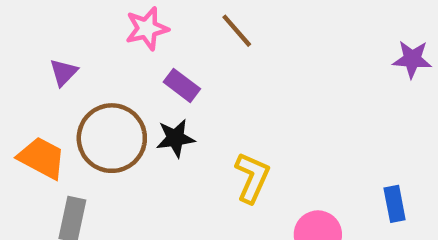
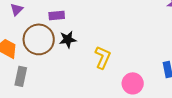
purple rectangle: (182, 85) -> (57, 15), moved, turned -42

